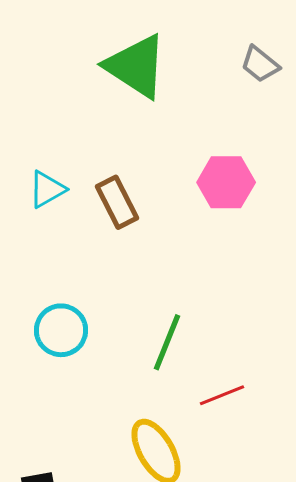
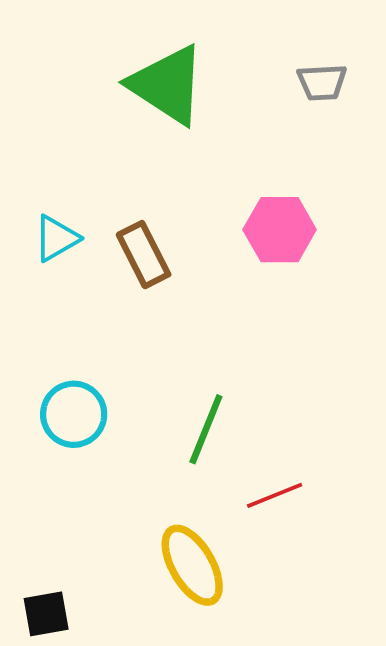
gray trapezoid: (260, 64) -> (322, 82), turned -42

